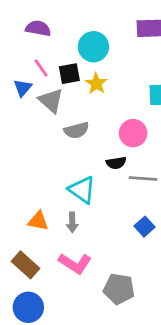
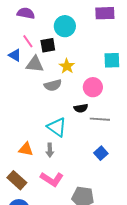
yellow star: (96, 84) -> (67, 66), moved
blue triangle: (23, 88) -> (15, 55), turned -40
gray triangle: (51, 101) -> (35, 64), turned -36

